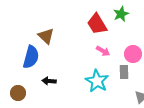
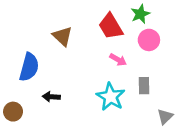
brown triangle: (46, 36) -> (62, 36), moved
pink circle: (133, 54) -> (149, 40), moved

